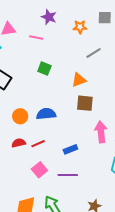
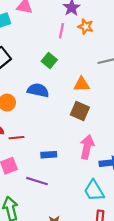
orange star: (80, 27) -> (86, 27), moved
pink line: (36, 37) -> (61, 31), moved, turned 72
blue semicircle: (46, 114) -> (38, 90), moved

